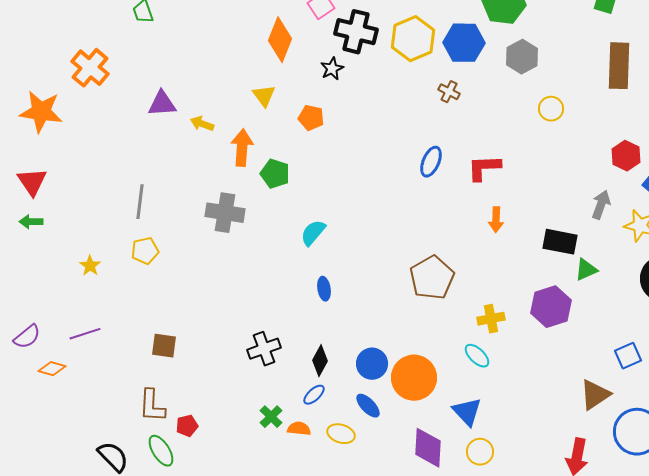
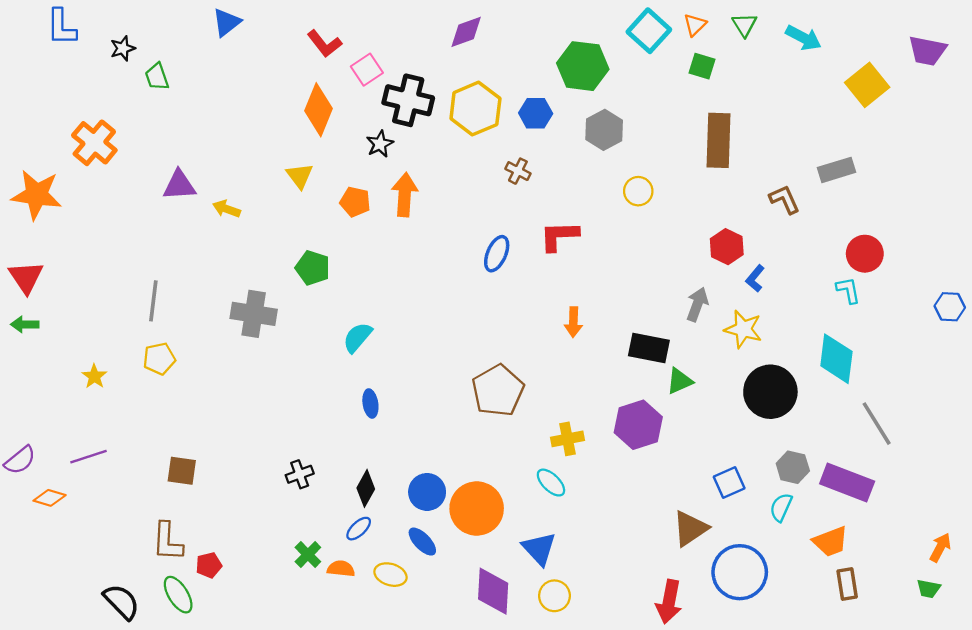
blue hexagon: (464, 43) -> (536, 113), size x0.7
orange arrow: (242, 148) -> (405, 195), moved
red L-shape: (484, 168) -> (559, 236), moved
black cross: (264, 349) -> (300, 474), size x0.7

